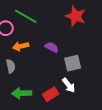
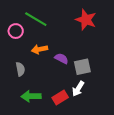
orange arrow: (21, 46) -> (40, 49), moved
purple semicircle: (52, 47) -> (61, 59), moved
white arrow: (69, 85) -> (78, 89), turned 70

